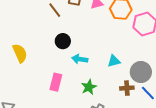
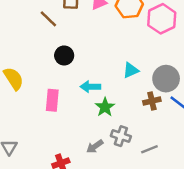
cyan arrow: (80, 59) -> (90, 87), moved
pink rectangle: (56, 82) -> (52, 100), moved

